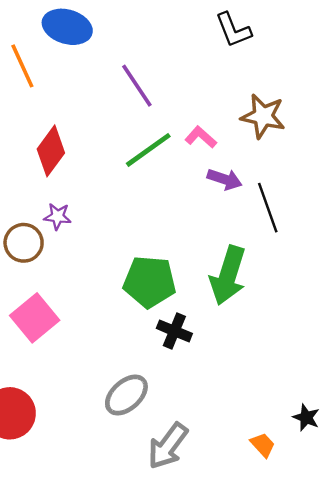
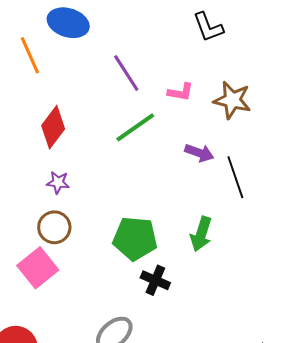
pink L-shape: (201, 137) -> (181, 92), moved, turned 148
brown circle: (24, 243) -> (54, 227), moved
green arrow: (228, 275) -> (201, 234), size x0.7

